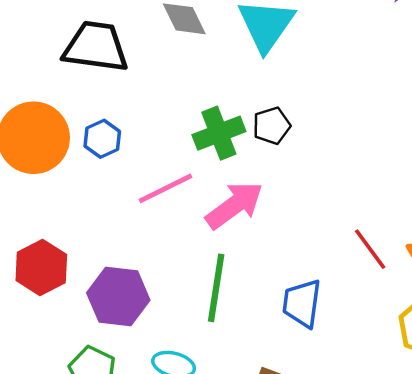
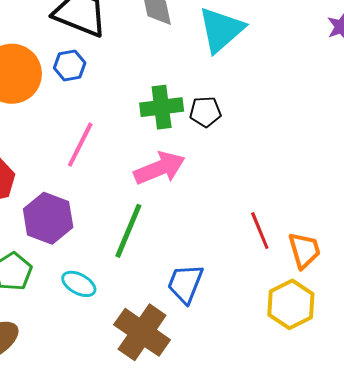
blue hexagon: (102, 139) -> (70, 65), moved
pink line: (166, 188) -> (80, 145), moved, turned -51
blue trapezoid: (302, 303) -> (185, 284), moved

